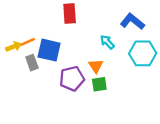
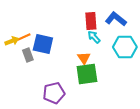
red rectangle: (70, 13) -> (91, 21), moved
purple pentagon: (72, 79) -> (54, 93), moved
green square: (99, 84) -> (87, 74), size x1.6

